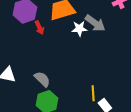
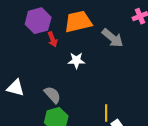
white star: (79, 29) -> (76, 60), moved

